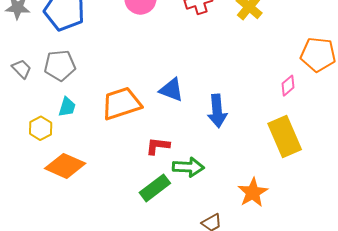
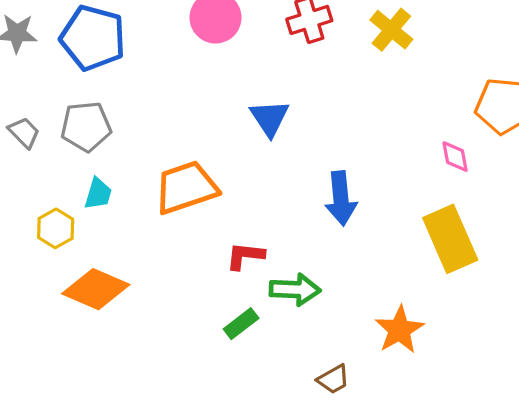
pink diamond: (288, 86) -> (455, 157), turned -60
blue triangle: (171, 90) -> (269, 118), moved, turned 36
green rectangle: (155, 188) -> (241, 324), size x0.7

